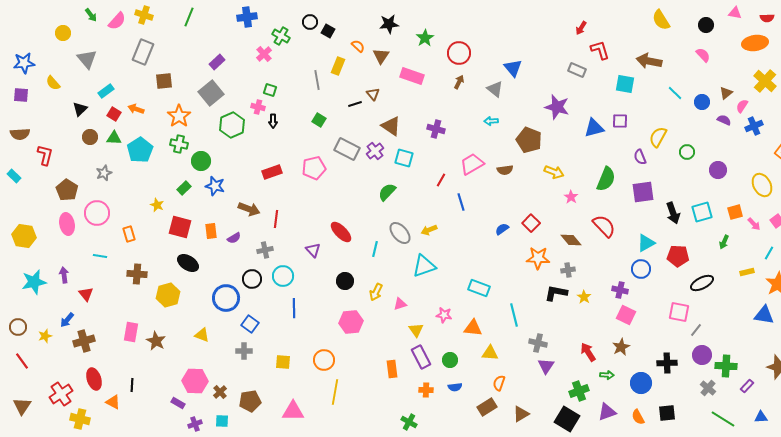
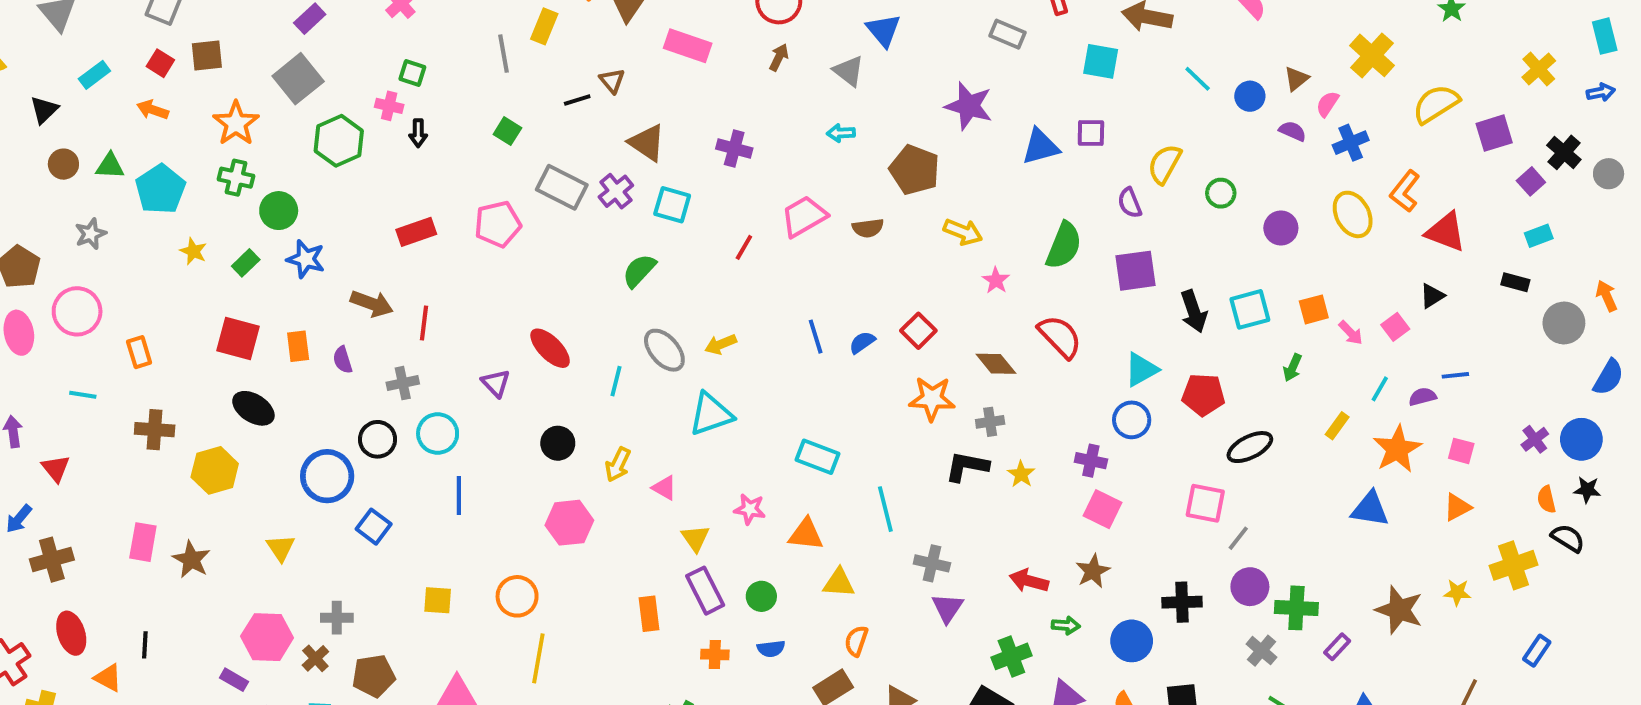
red square: (114, 114) -> (160, 63), moved
yellow ellipse: (762, 185) -> (1353, 214), moved
blue line: (461, 202) -> (816, 337), moved
yellow star: (157, 205) -> (193, 251), moved
purple semicircle: (234, 238) -> (343, 360), turned 104
yellow rectangle: (747, 272) -> (1337, 426), turned -40
pink triangle: (400, 304) -> (664, 488), turned 48
yellow triangle: (202, 335) -> (281, 548), turned 35
gray cross: (244, 351) -> (337, 618), moved
red arrow: (588, 352) -> (1029, 581), turned -42

